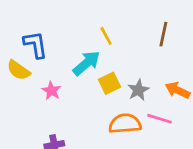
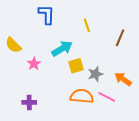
yellow line: (106, 36) -> (87, 25), moved
blue L-shape: (35, 45) -> (47, 14), moved

